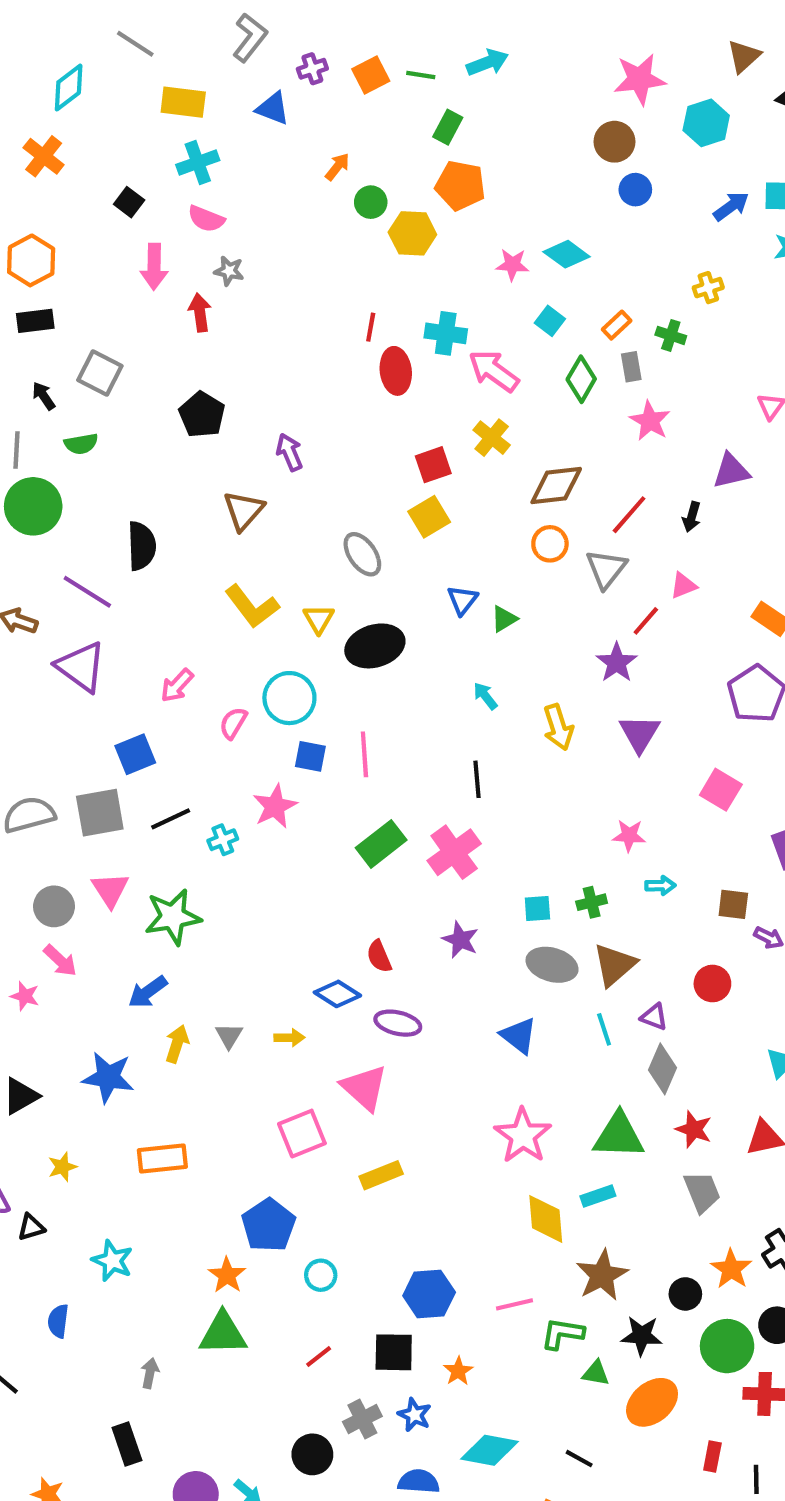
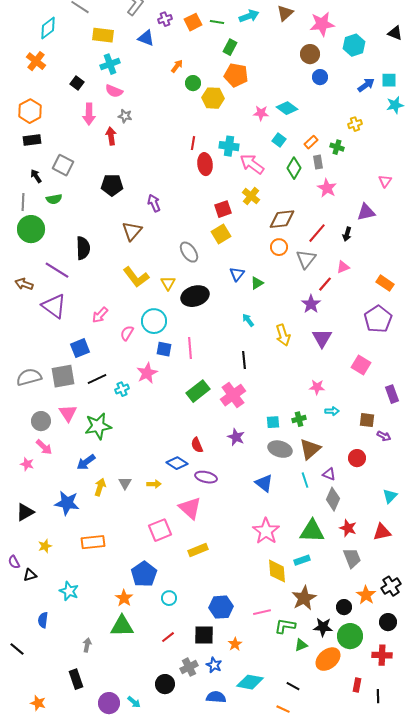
brown triangle: (744, 56) -> (285, 13), moved
black pentagon: (202, 415) -> (112, 185), turned -30
green circle: (727, 1346) -> (350, 636), moved
green triangle: (596, 1373) -> (301, 645), turned -32

